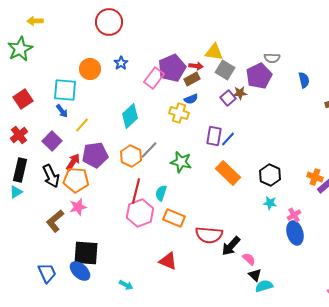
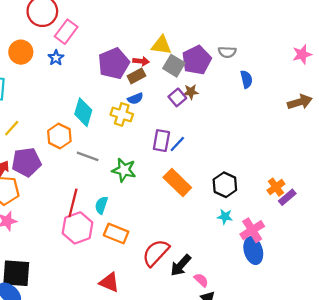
orange circle: (90, 69) -> (21, 52), moved
purple pentagon: (259, 76) -> (197, 60), moved
pink rectangle: (154, 78) -> (66, 32), moved
blue semicircle: (304, 80) -> (246, 79), moved
cyan diamond: (130, 116) -> (83, 112), moved, turned -30
gray line: (149, 150) -> (88, 156), turned 66
orange hexagon: (131, 156) -> (59, 136), moved
orange cross: (315, 177) -> (276, 187), turned 35
pink cross: (294, 215) -> (252, 230), size x1.5
red semicircle: (209, 235) -> (156, 253), turned 128

